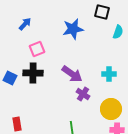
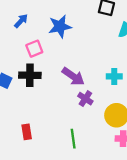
blue star: (73, 29) -> (60, 26), moved
red rectangle: (17, 124) -> (27, 132), moved

